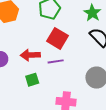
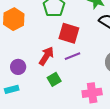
red arrow: (30, 55) -> (46, 56), turned 138

